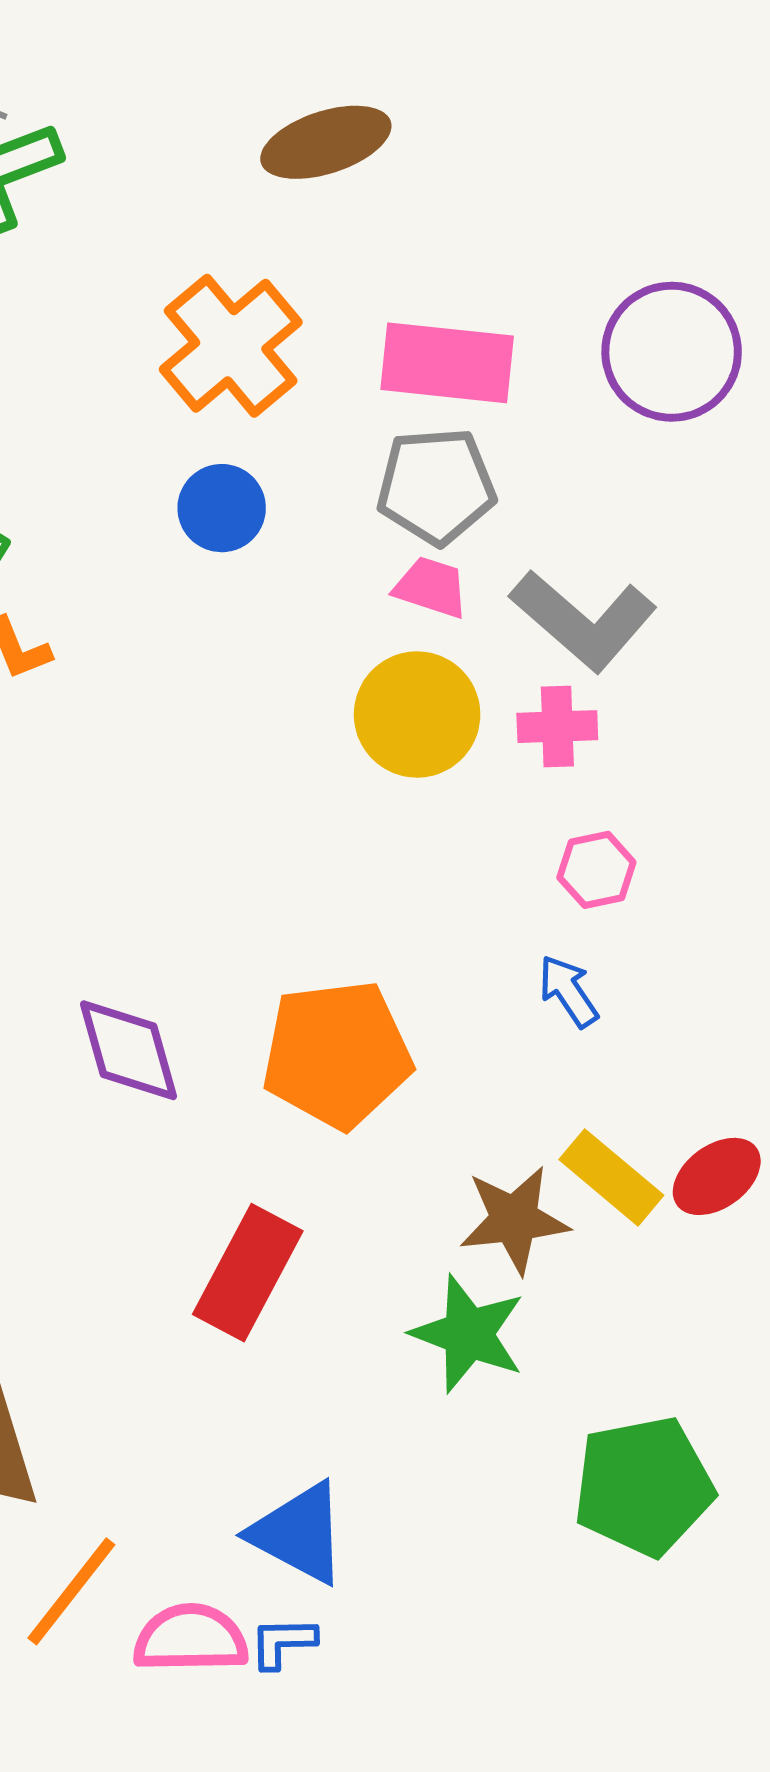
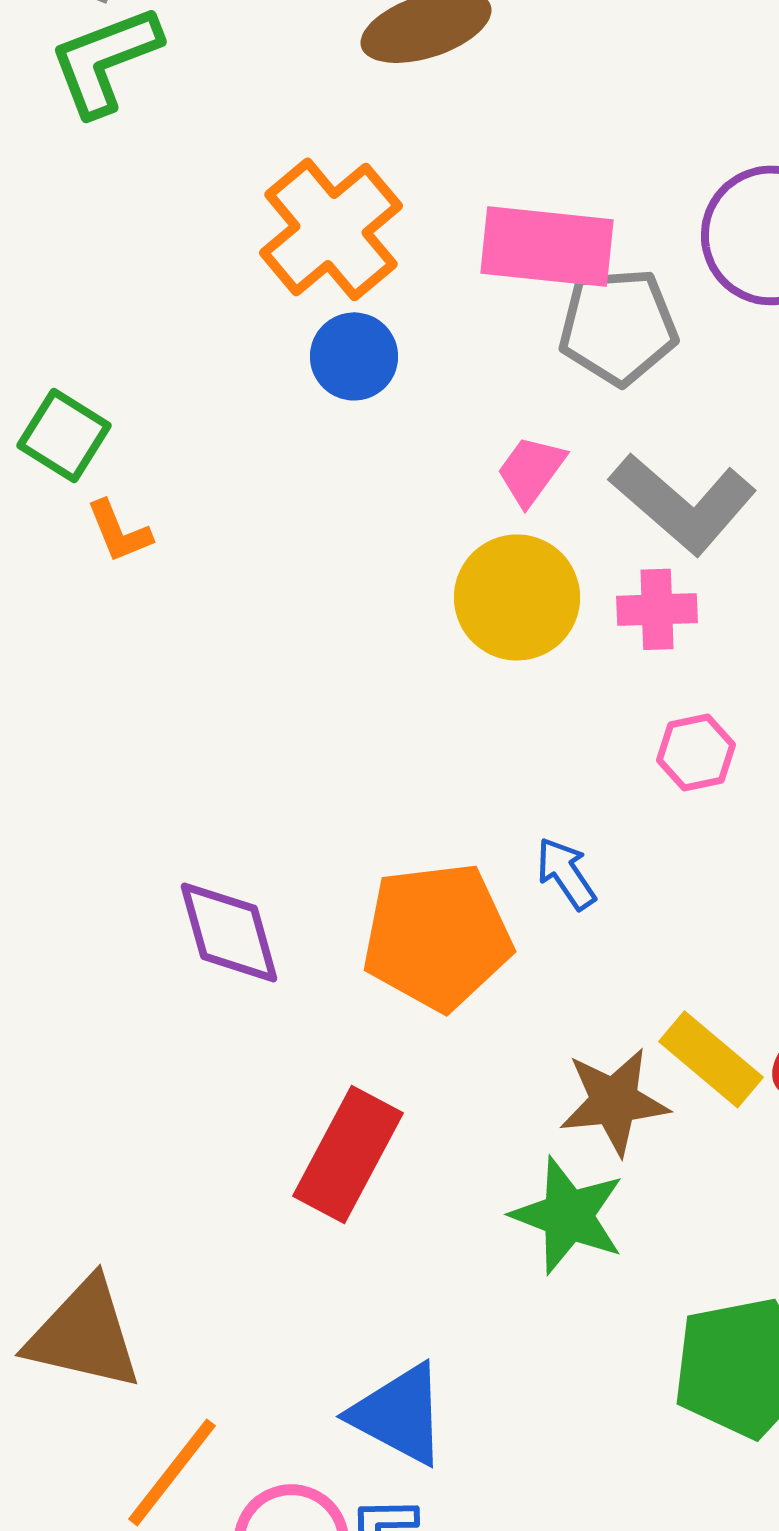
gray pentagon: (436, 486) -> (618, 326), moved
blue circle: (222, 508) -> (354, 356), moved
pink trapezoid: (431, 587) -> (531, 470), turned -72
blue arrow: (568, 991) -> (566, 873), moved

